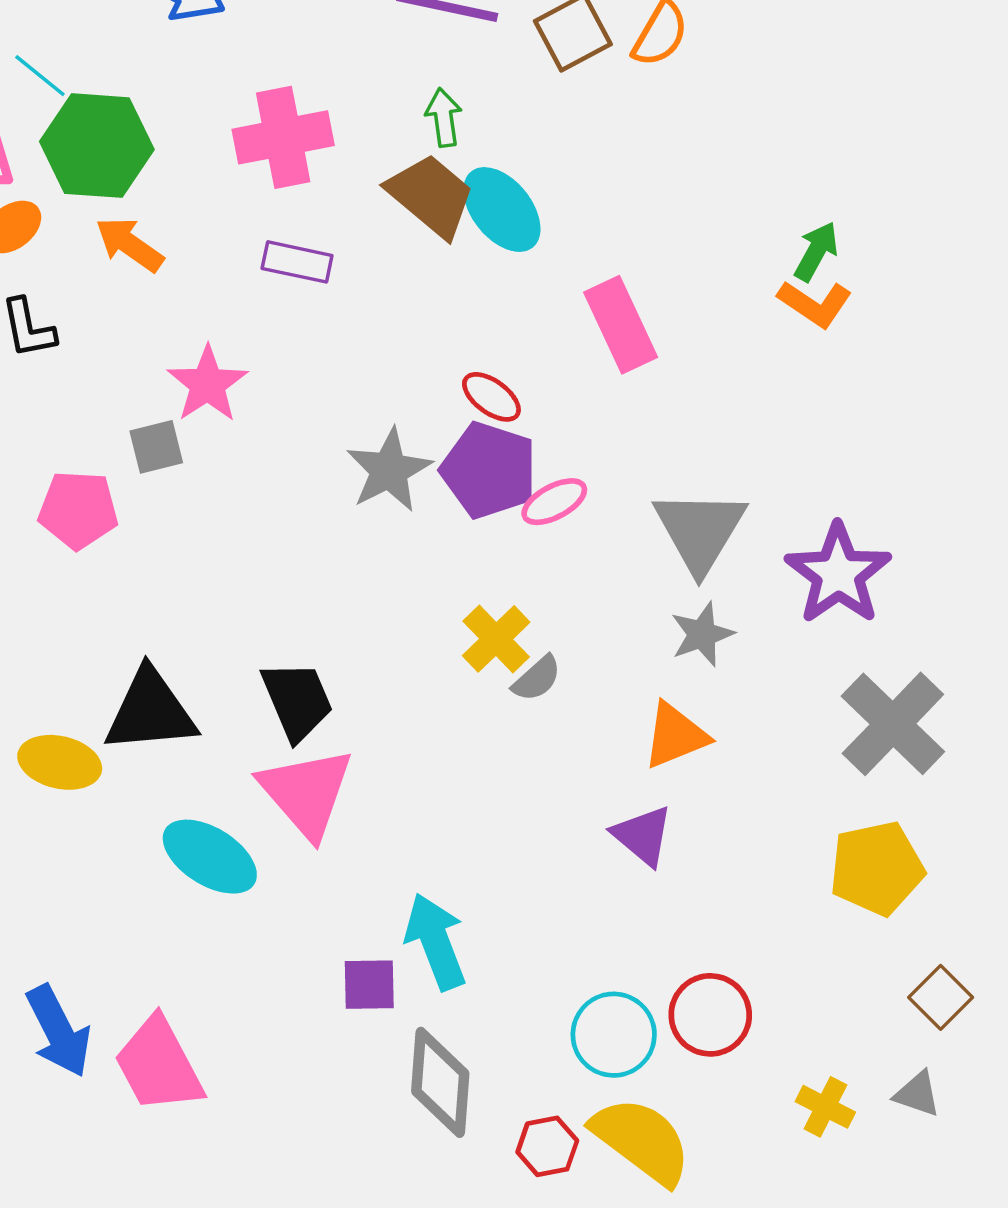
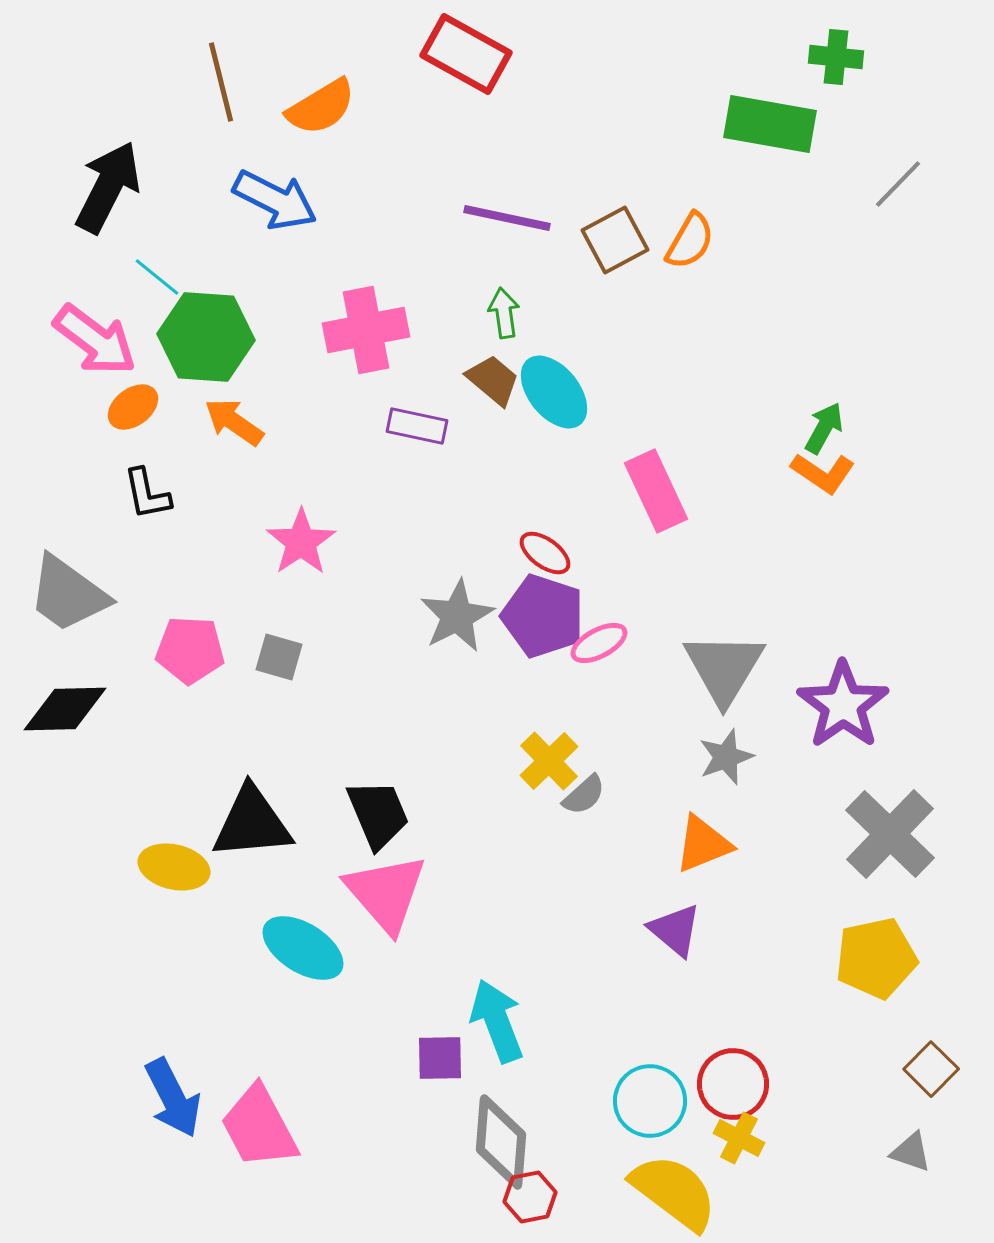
brown trapezoid: (431, 196) -> (493, 380), size x0.7
purple rectangle: (297, 262) -> (417, 426), moved
gray square: (156, 447) -> (279, 657), moved, turned 30
yellow cross: (825, 1107) -> (739, 1138), moved
red hexagon: (547, 1146) -> (530, 1197), moved

